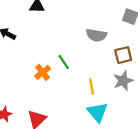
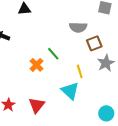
brown square: (123, 55) -> (94, 43), moved
cyan triangle: (97, 112) -> (70, 91), moved

